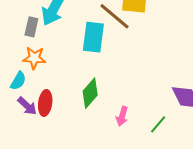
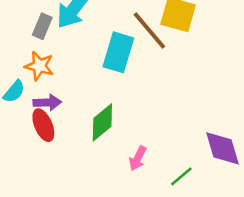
red ellipse: (45, 103) -> (43, 125), turned -40
purple arrow: (27, 106) -> (47, 102), moved, turned -55

